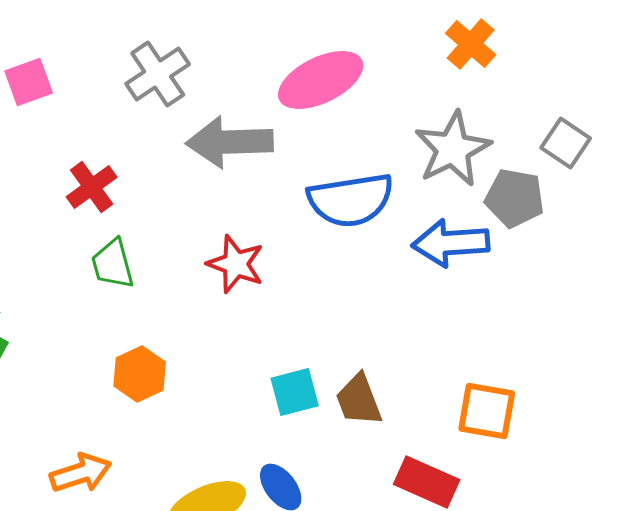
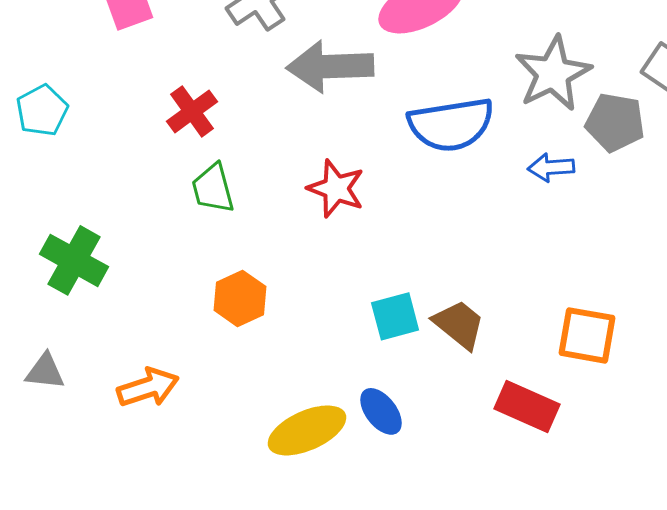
blue arrow: (451, 243) -> (551, 167), size x0.6
brown trapezoid: (359, 400) -> (459, 324), turned 150
orange arrow: (81, 473) -> (148, 387), moved

